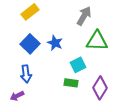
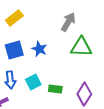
blue square: (30, 44) -> (14, 50), turned 30
cyan square: (78, 65) -> (33, 82), moved

